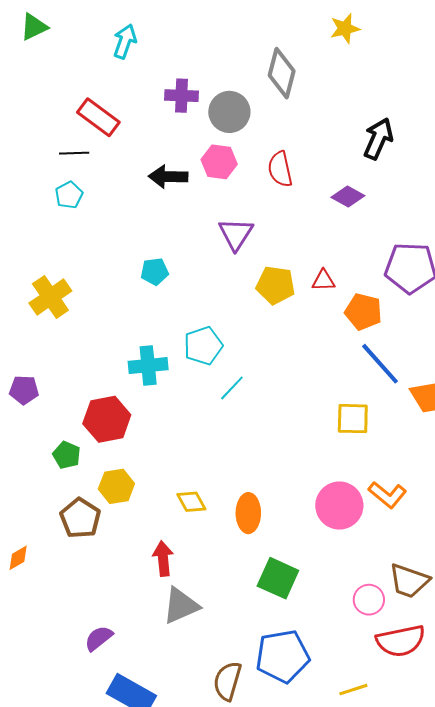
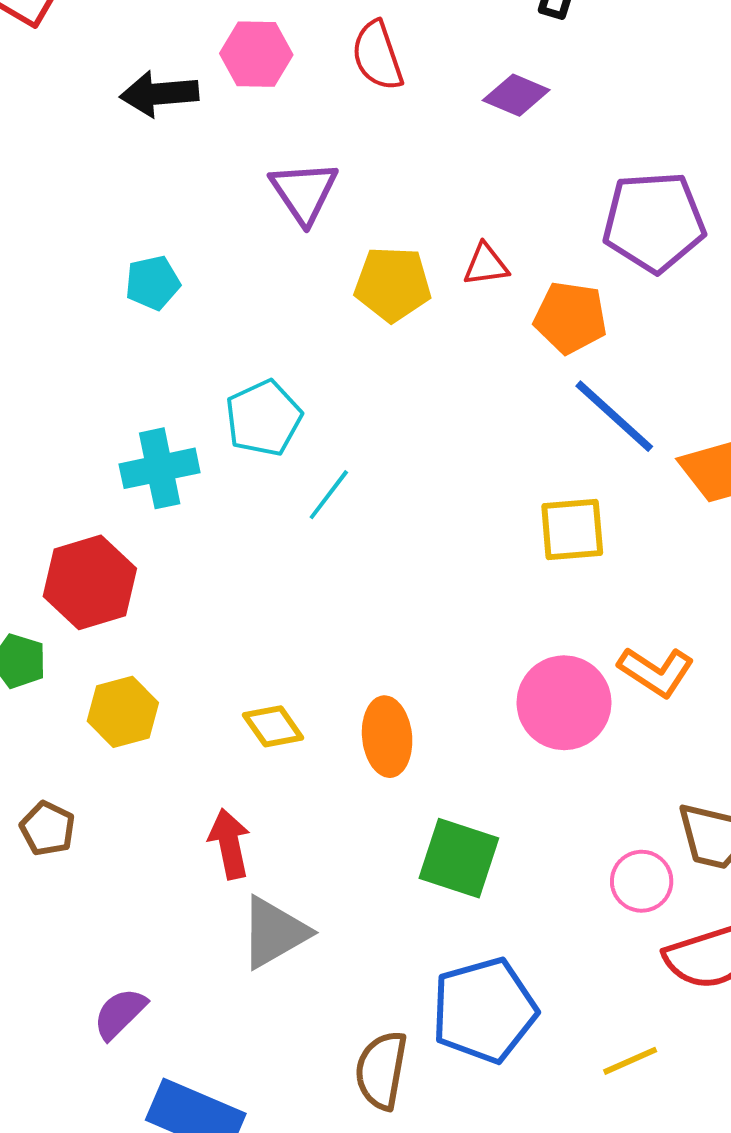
brown pentagon: (80, 518) -> (48, 829), moved, size x0.7

